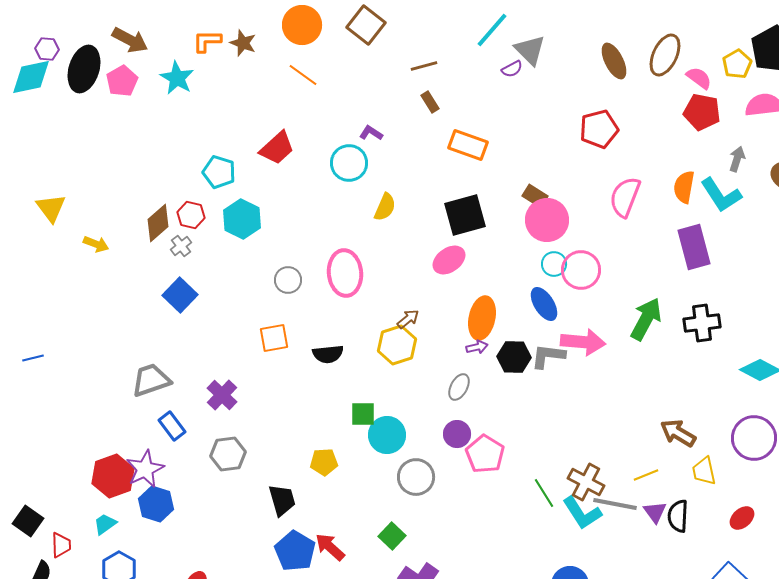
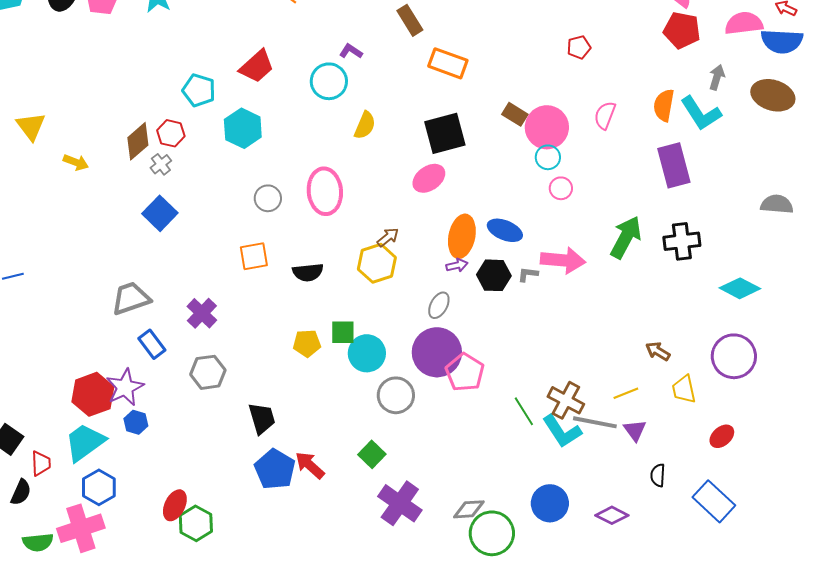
brown rectangle: (430, 102) -> (410, 20), size x1.4
red pentagon: (599, 129) -> (579, 47), size x0.6
pink semicircle: (625, 197) -> (605, 115), size x0.7
cyan hexagon: (242, 219) -> (243, 128), moved
pink circle: (547, 220) -> (547, 127), moved
cyan circle: (554, 264) -> (548, 157), moved
pink circle: (581, 270) -> (561, 188), size x0.6
blue ellipse: (544, 304) -> (505, 230), moved, turned -36
gray L-shape: (548, 356) -> (528, 274), size x0.6
brown arrow: (678, 433) -> (658, 351), size x0.7
purple circle: (457, 434) -> (437, 352), size x1.8
yellow pentagon: (324, 462) -> (307, 343), moved
blue hexagon: (156, 504) -> (136, 422), size x0.7
black semicircle: (678, 516) -> (658, 475), moved, size x0.7
cyan trapezoid: (105, 524) -> (85, 442), size x1.8

